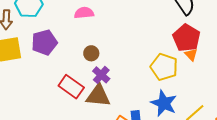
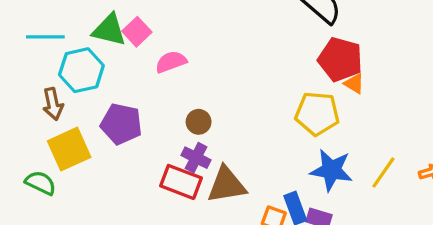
purple pentagon: (44, 42) -> (121, 124), turned -30
purple cross: (101, 75) -> (196, 158), moved

